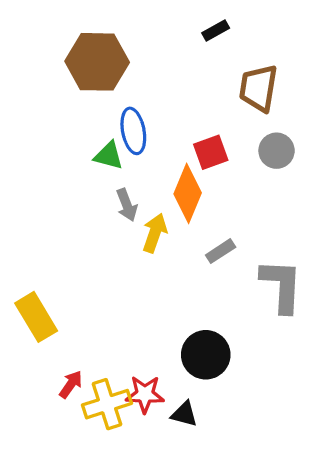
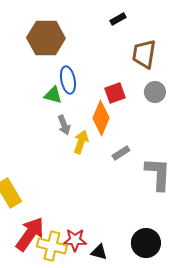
black circle: (206, 355) -> (146, 243), moved
red arrow: (71, 384) -> (30, 234), size x2.0
yellow cross: (107, 404) -> (52, 246), turned 32

